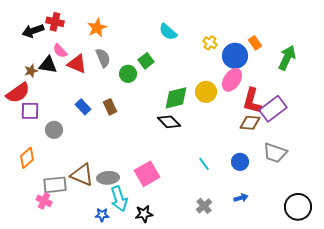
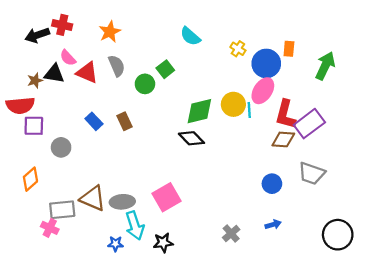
orange rectangle: (255, 43) -> (289, 49), turned 40
red semicircle: (18, 93) -> (20, 105), turned 30
cyan line: (204, 164) -> (249, 110), moved, turned 32

